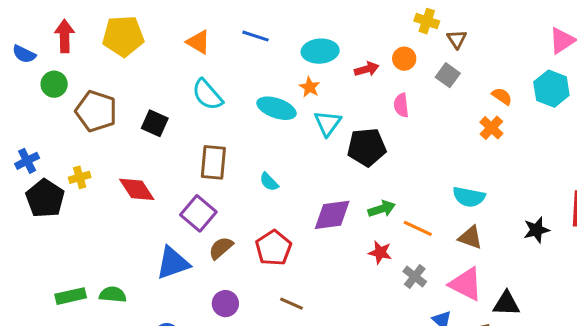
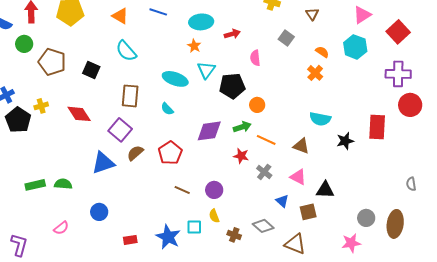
brown triangle: (457, 39) -> (312, 14), moved
orange circle: (404, 59) -> (257, 105), moved
cyan ellipse: (276, 108) -> (175, 79), moved
cyan semicircle: (469, 197) -> (320, 119), moved
pink triangle: (466, 284) -> (298, 177), size x0.7
purple circle: (225, 304) -> (214, 190), moved

